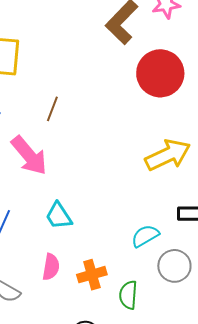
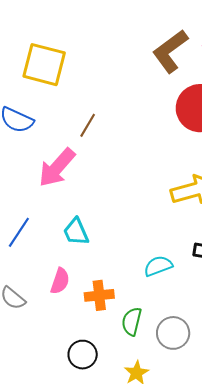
pink arrow: (29, 156) -> (57, 168), turned 72
gray circle: (174, 266) -> (173, 333), moved

